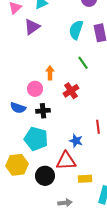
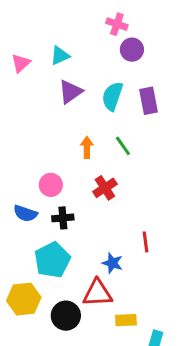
purple triangle: (32, 27) -> (70, 92), moved
orange arrow: (50, 73) -> (87, 147), moved
cyan pentagon: (36, 139) -> (52, 260), turned 30

